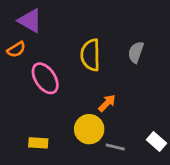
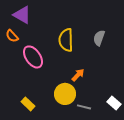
orange semicircle: (16, 49) -> (12, 36), turned 80
yellow rectangle: (38, 143) -> (28, 104), turned 40

